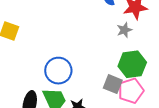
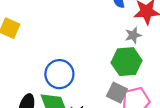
green hexagon: (132, 64) -> (127, 62), moved

